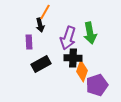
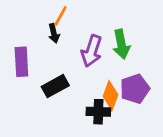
purple rectangle: (29, 42) -> (21, 62), moved, size x1.5
black cross: (73, 58) -> (98, 112), moved
purple pentagon: (97, 85) -> (135, 89), moved

